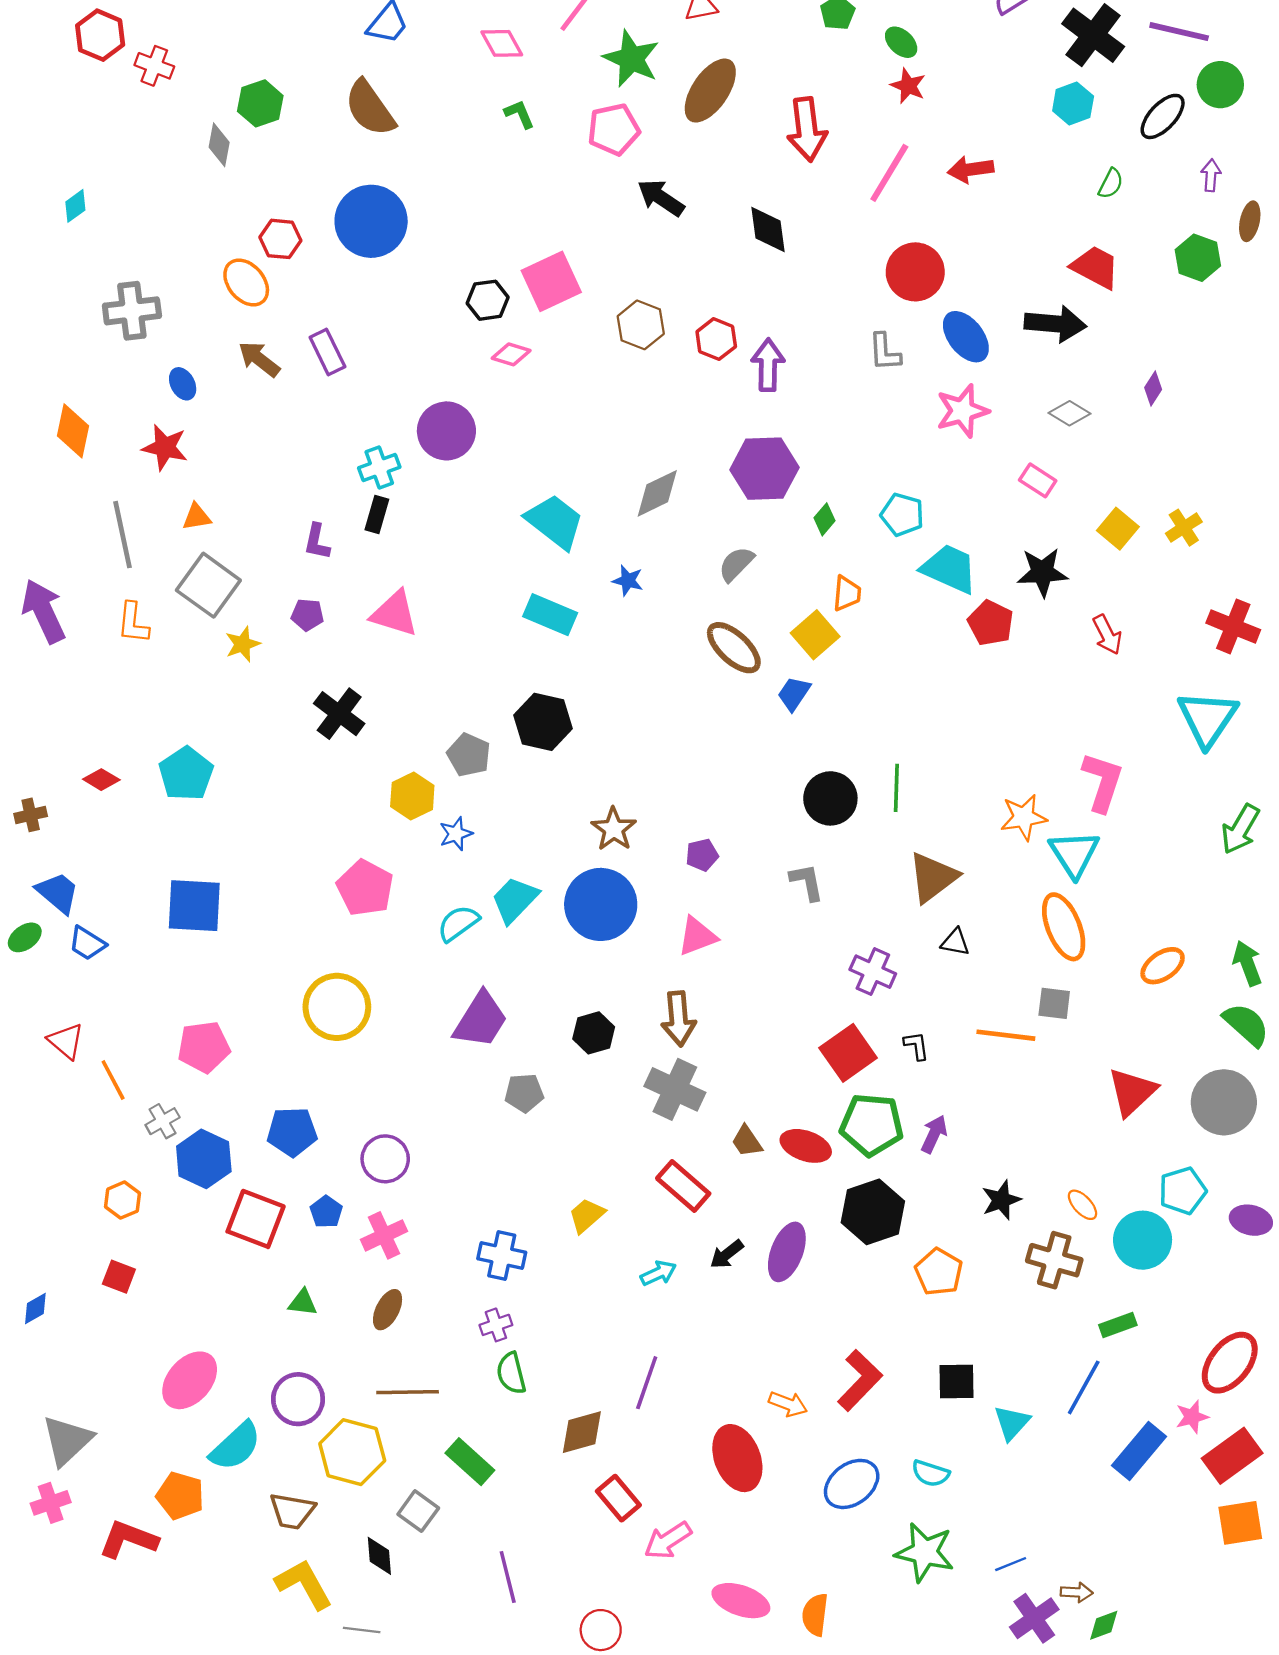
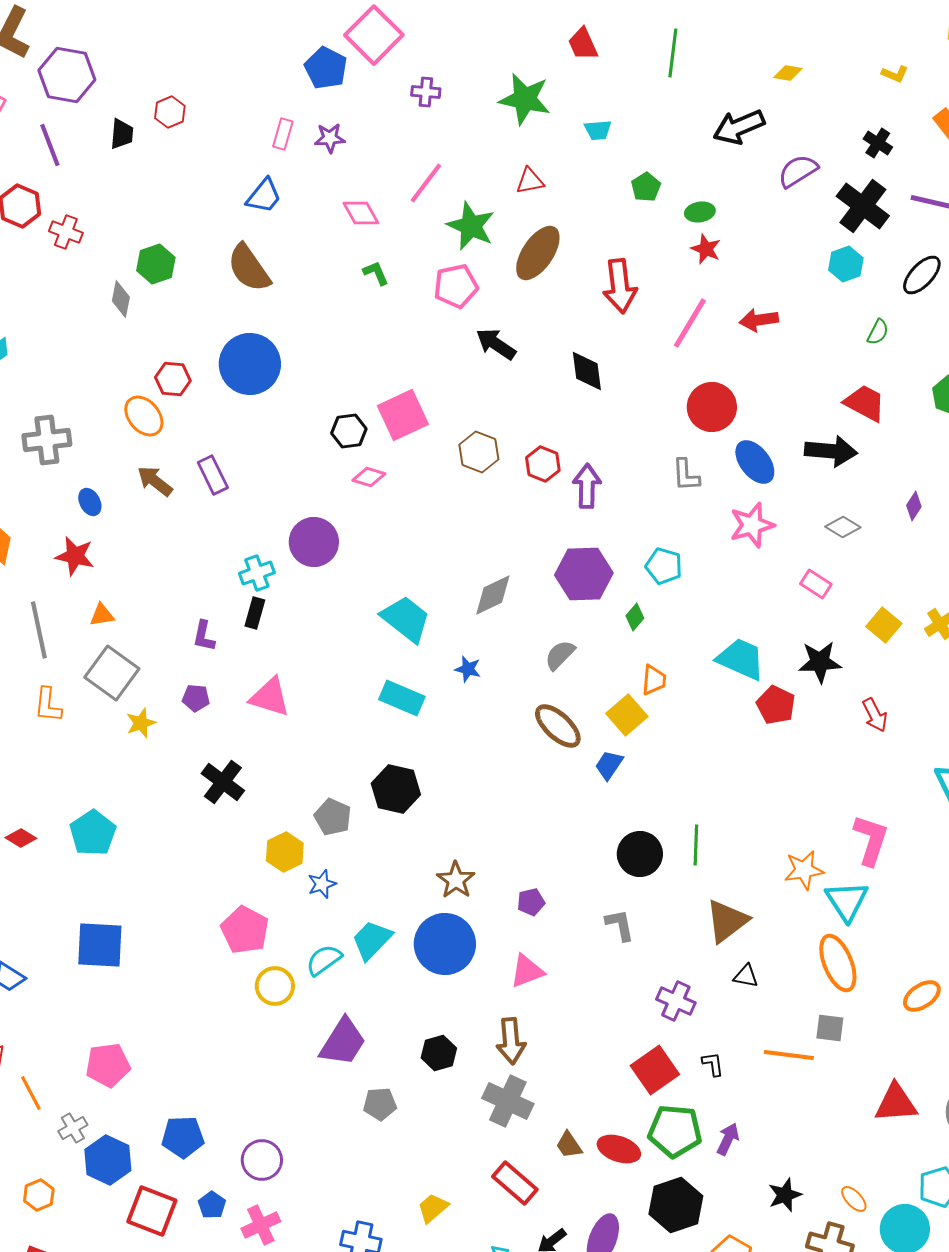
green ellipse: (901, 42) -> (700, 212), turned -52
cyan pentagon: (902, 515) -> (664, 566), moved
yellow circle: (337, 1007) -> (275, 986), moved, size x0.7
red triangle: (1132, 1092) -> (896, 1103), turned 39

